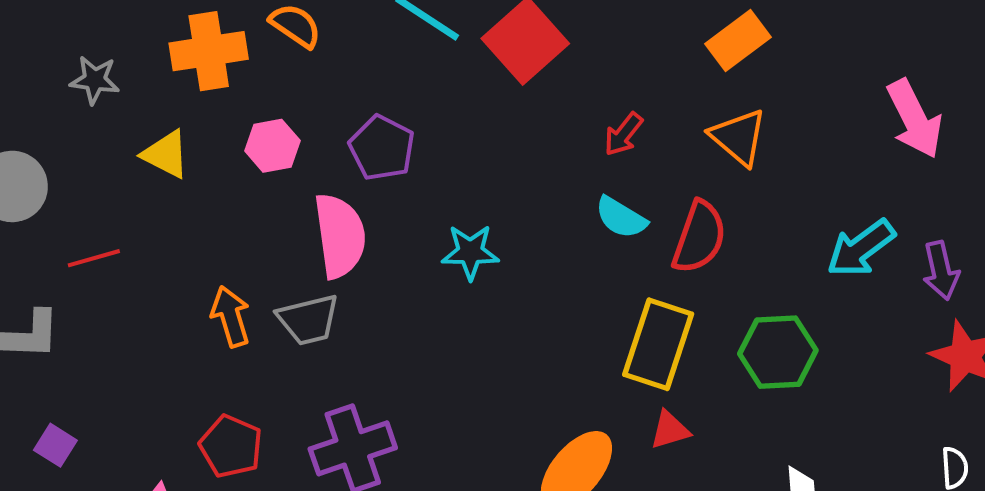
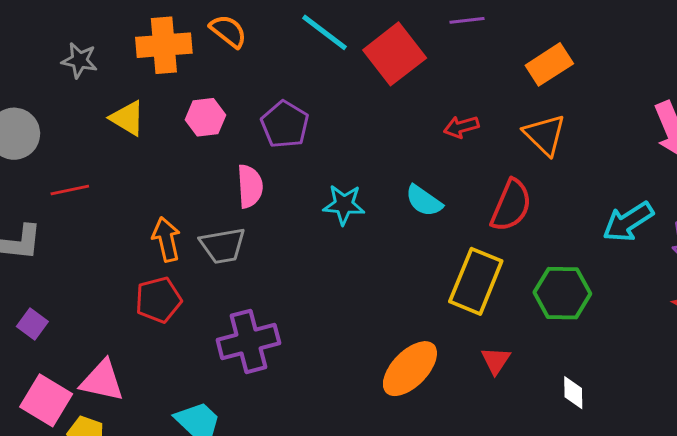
red arrow: (623, 134) -> (461, 127), turned 32
cyan semicircle: (621, 217) -> (424, 201), moved
pink semicircle: (340, 236) -> (250, 186), size x0.7
red triangle: (670, 430) -> (496, 360), moved, turned -44
red pentagon: (231, 446) -> (158, 300), moved, turned 30

